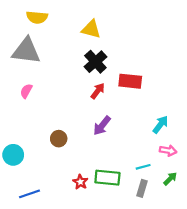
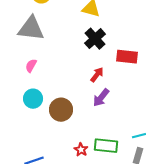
red arrow: (98, 91) -> (97, 75), moved
brown circle: (59, 139) -> (61, 110), size x1.5
cyan circle: (13, 155) -> (33, 99), moved

